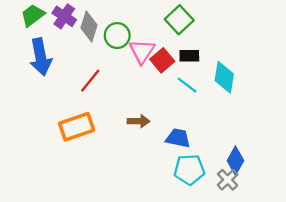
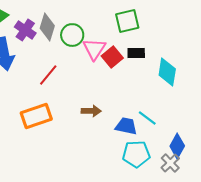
purple cross: (64, 16) -> (25, 30), moved
green square: (179, 20) -> (127, 21), turned 30
cyan line: (187, 85) -> (147, 118), moved

